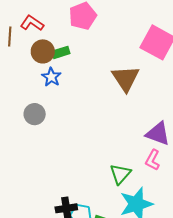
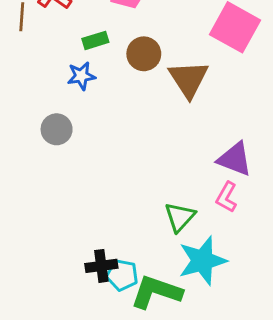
brown circle: (43, 51) -> (144, 54), moved
blue star: (51, 77) -> (81, 76), turned 30

